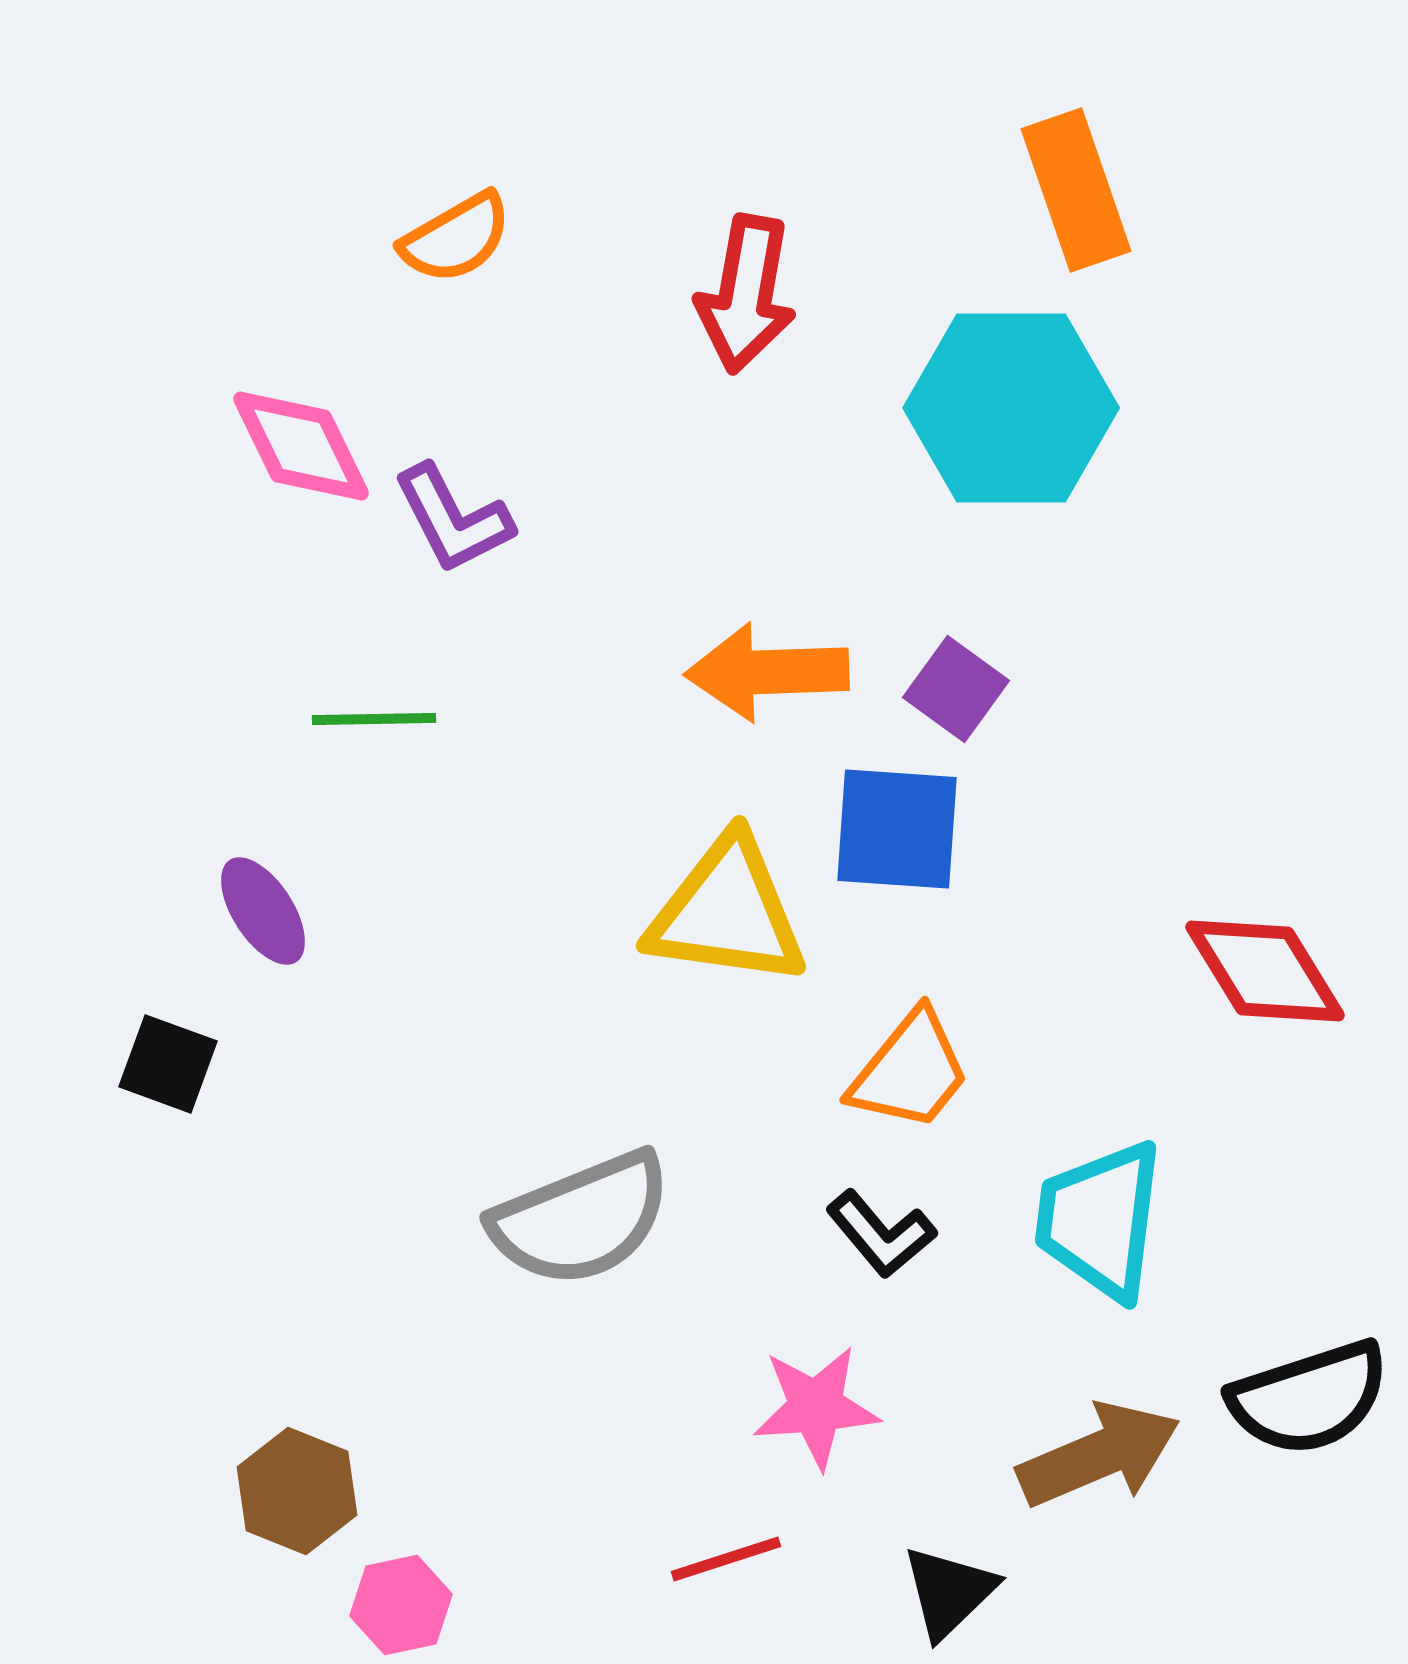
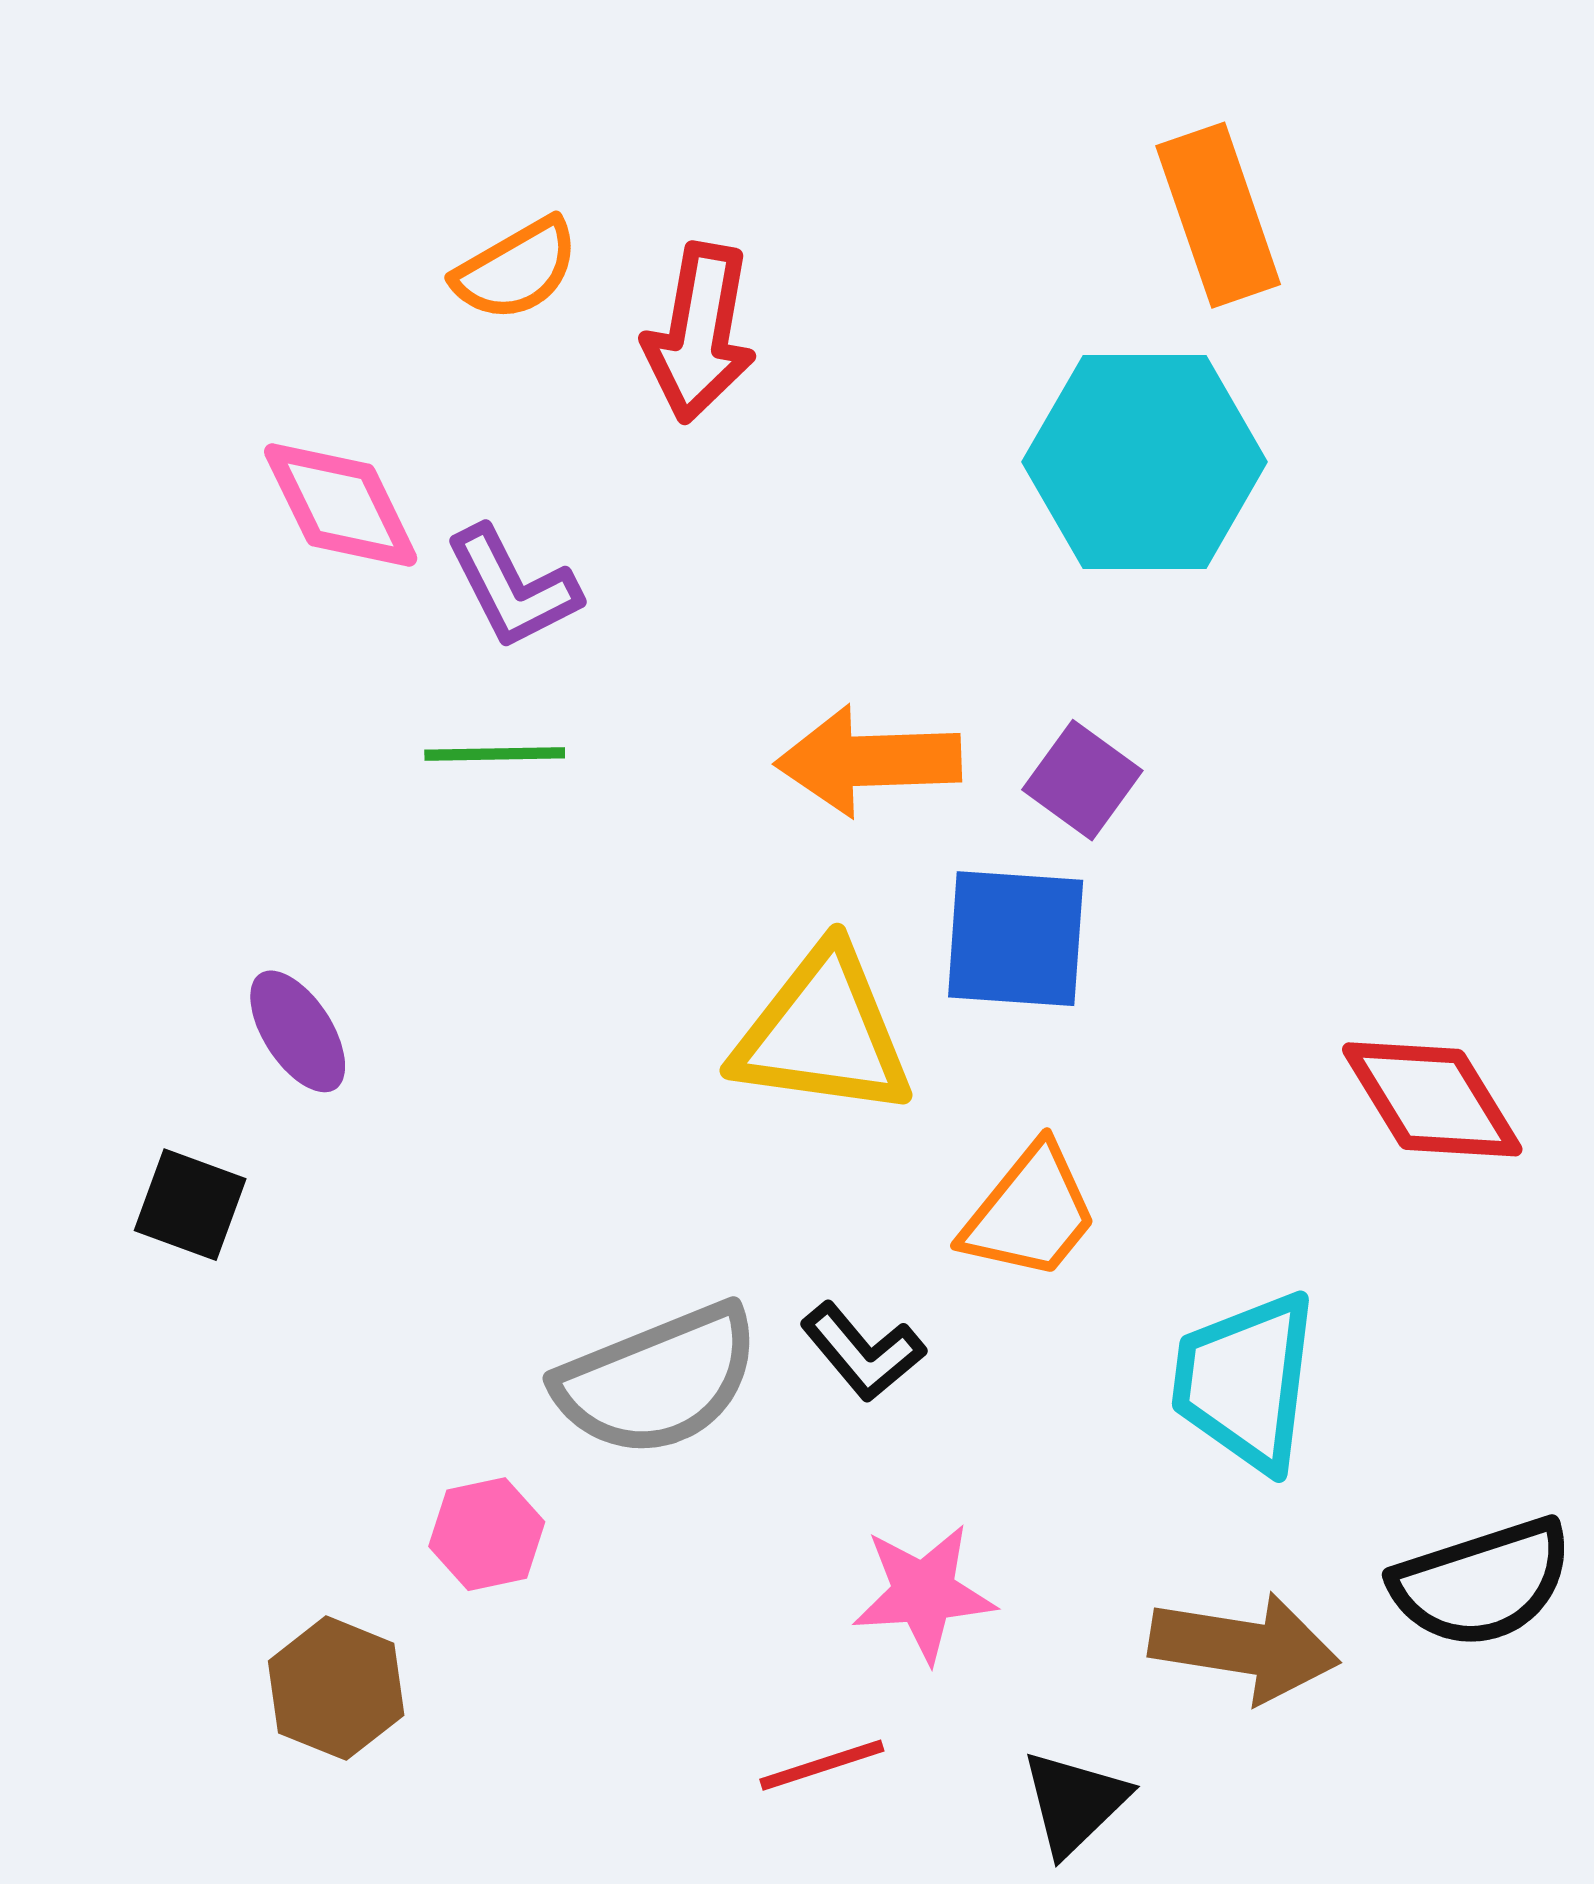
red arrow: (746, 294) -> (700, 333), moved
green line: (374, 719) -> (495, 754), moved
black L-shape: (881, 1234) -> (863, 1352), moved
brown arrow: (1099, 1455) -> (1244, 1647), turned 32
pink hexagon: (401, 1605) -> (487, 1534), moved

